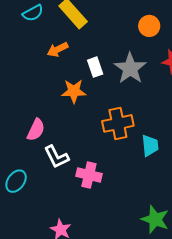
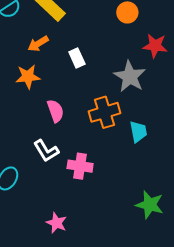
gray star: (130, 68) -> (130, 77), moved
orange star: (74, 91) -> (28, 77), moved
pink semicircle: (36, 130) -> (55, 111), moved, turned -40

